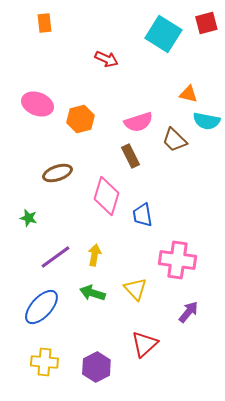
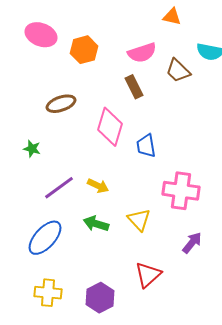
orange triangle: (188, 94) -> (172, 17), moved
yellow arrow: (94, 255) -> (98, 186), turned 105

